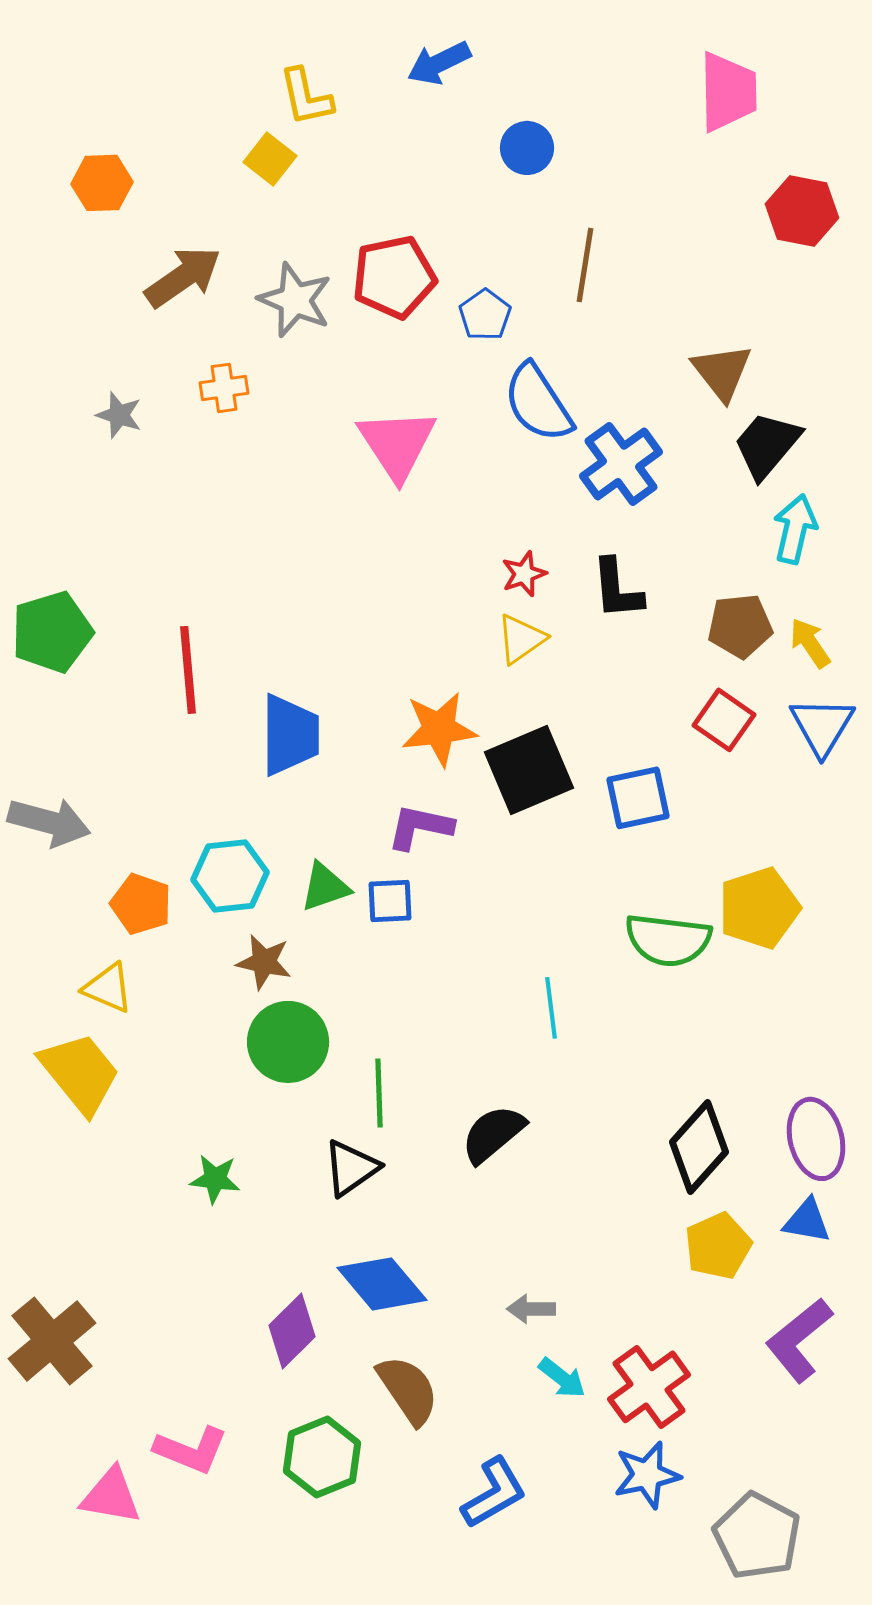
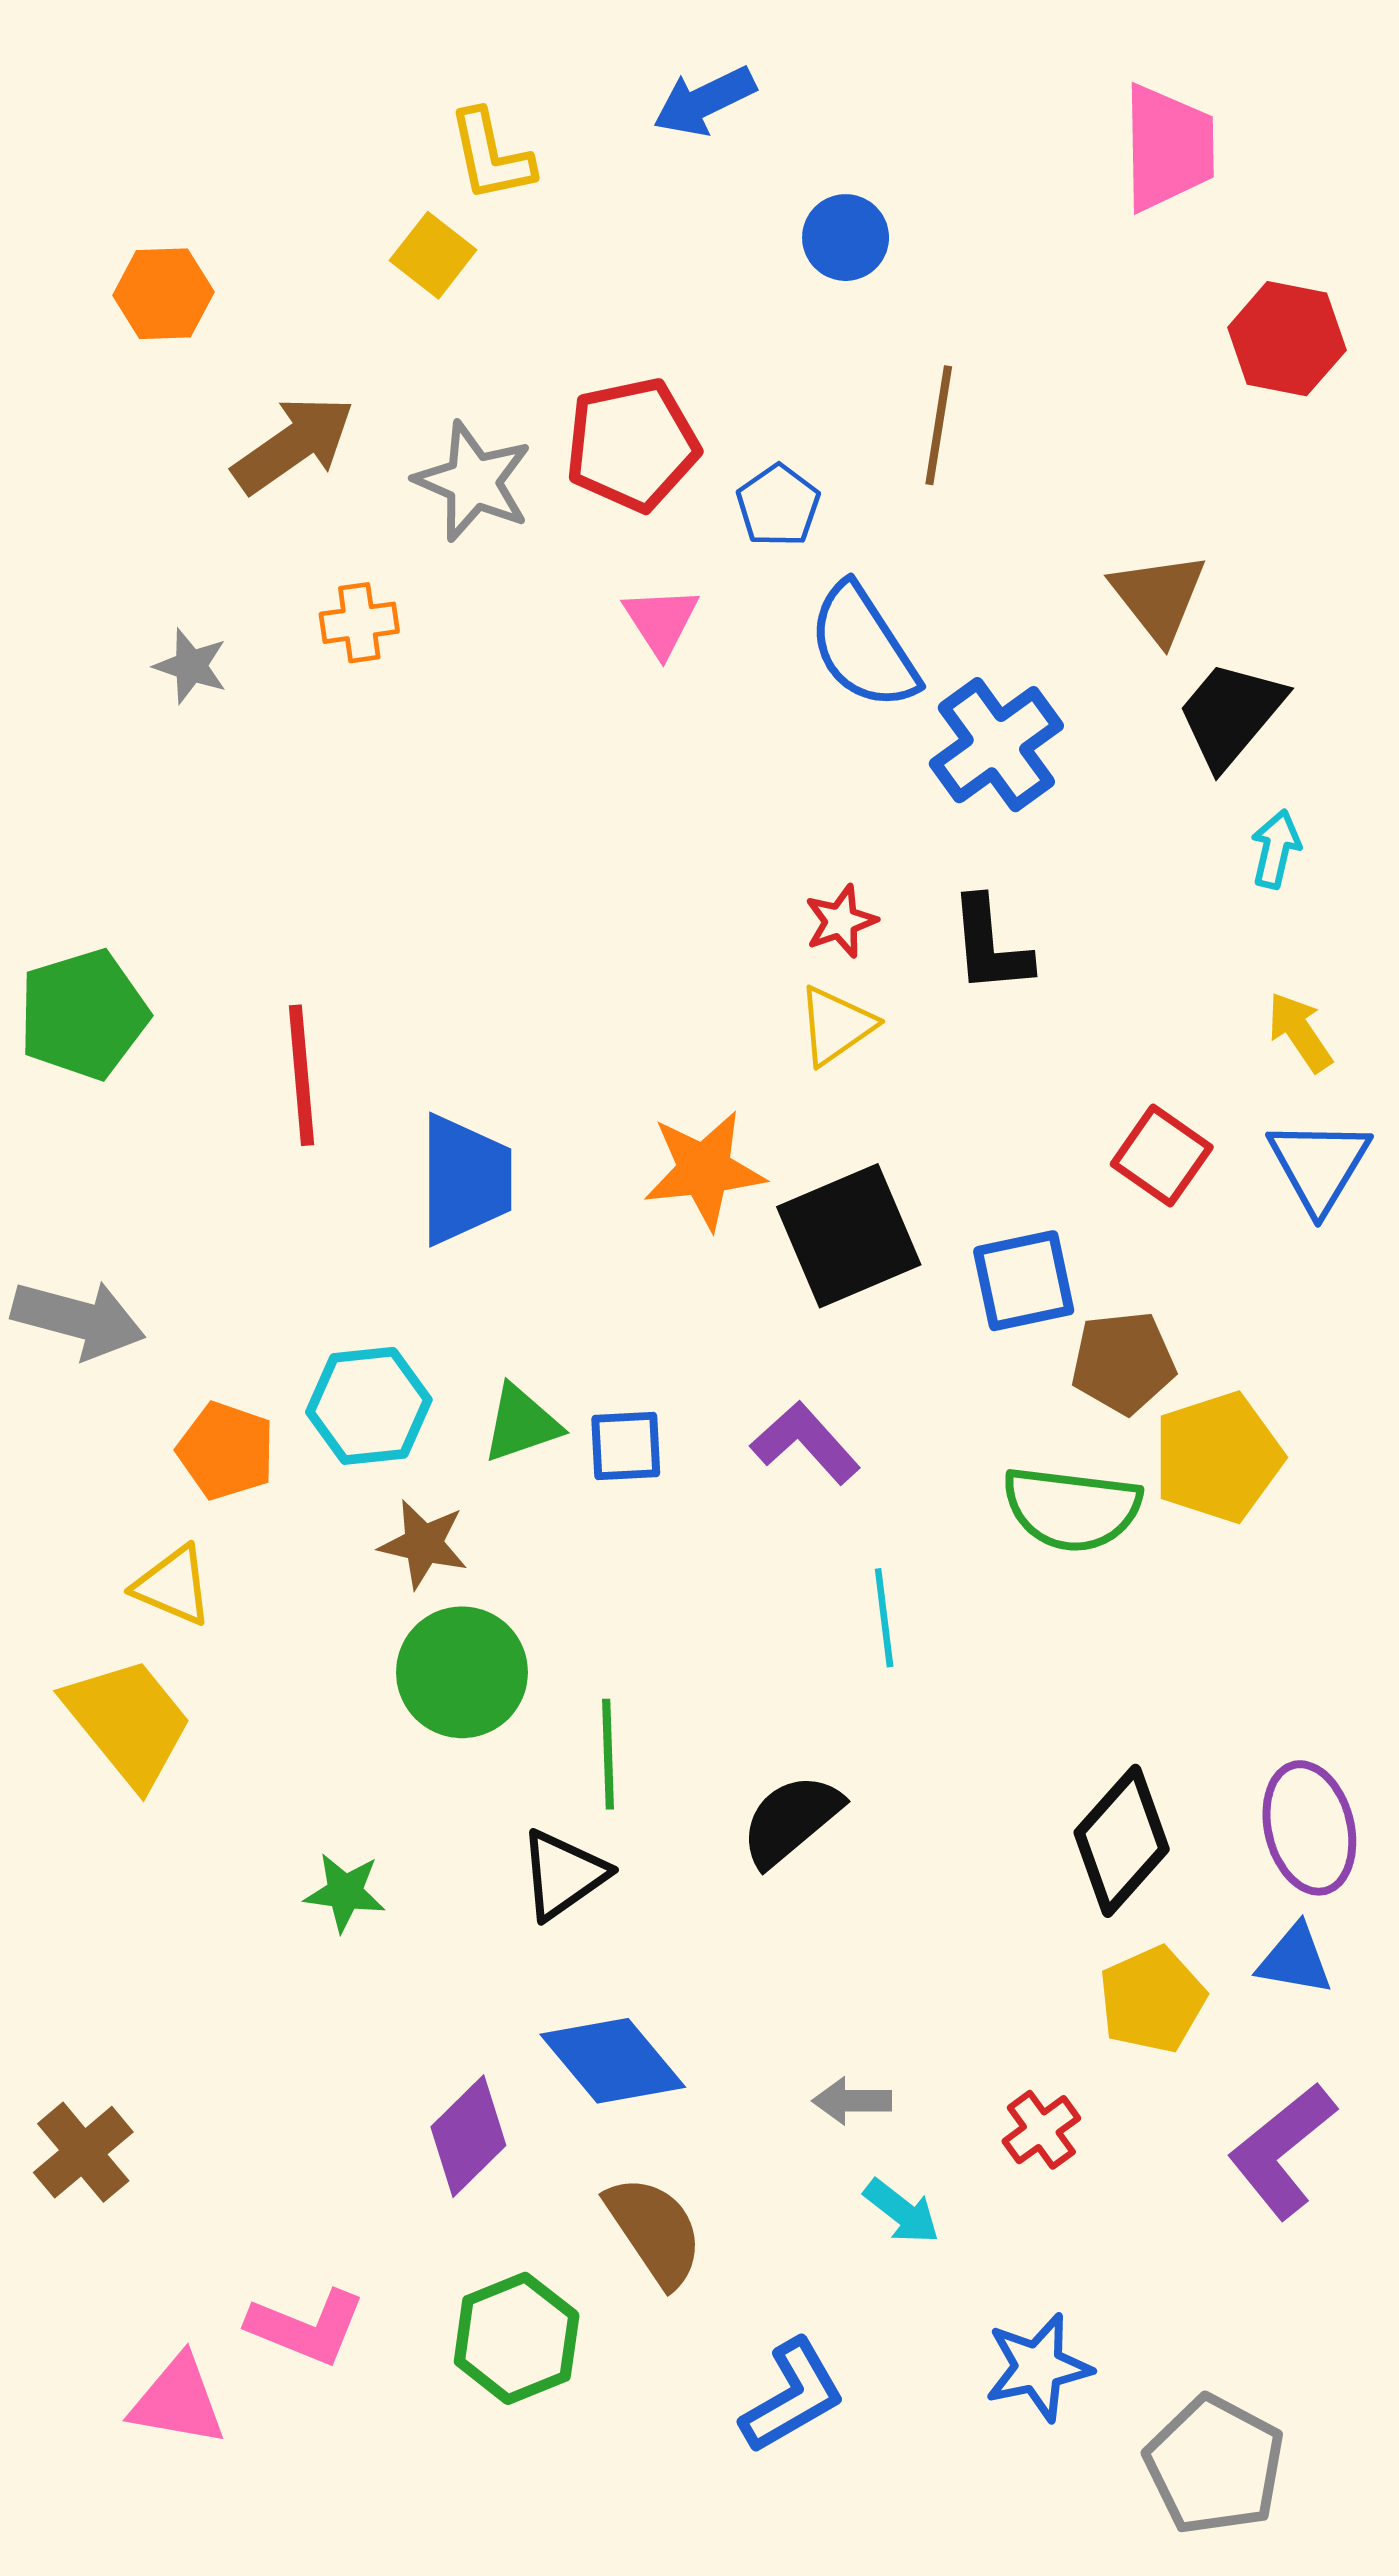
pink triangle: (397, 444) -> (661, 621), moved, size x0.6
cyan arrow: (795, 529) -> (1276, 849), size x0.7
brown pentagon: (740, 626) -> (1123, 1363), moved
purple L-shape: (420, 827) -> (805, 1443), moved, turned 36
brown cross: (52, 1341) -> (83, 2152), size x0.7
red cross: (649, 1387) -> (1041, 2130), moved, size x0.6

